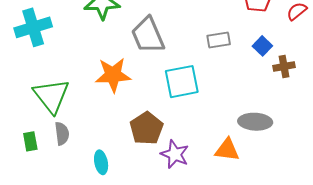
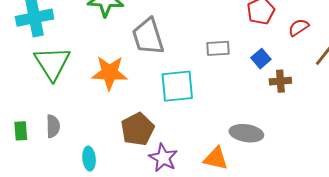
green triangle: (51, 96) -> (52, 63), moved

